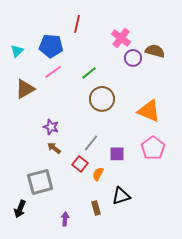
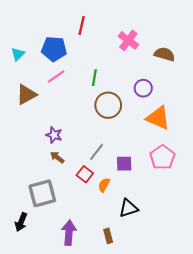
purple circle: (133, 58) -> (143, 88), moved
green line: (89, 73) -> (94, 78), turned -42
brown rectangle: (96, 208) -> (108, 236), moved
purple arrow: (65, 219) -> (69, 233), size x1.6

